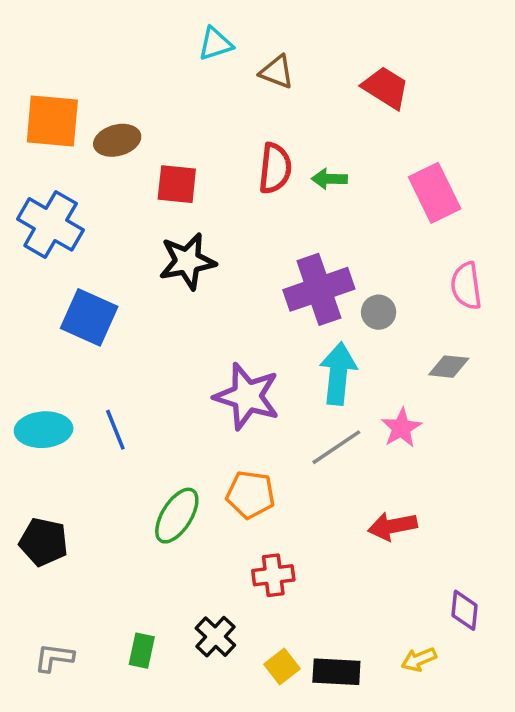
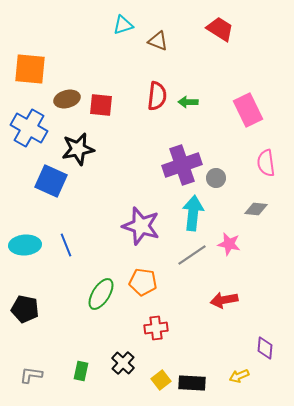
red trapezoid: (386, 88) -> (220, 29), moved
brown ellipse: (117, 140) -> (67, 99), moved
black star: (187, 261) -> (78, 149), moved
pink star: (401, 428) -> (229, 244), turned -30

